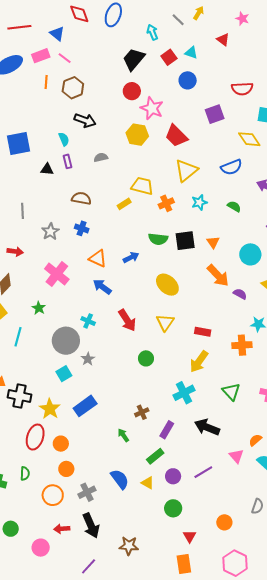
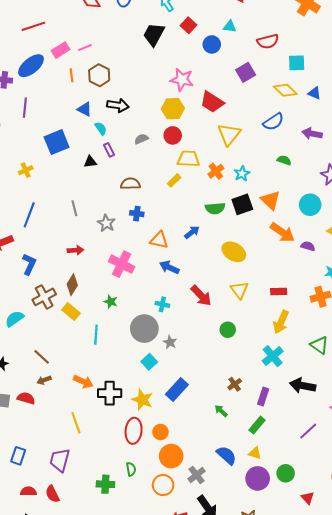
blue triangle: (57, 34) -> (85, 109), moved
cyan triangle: (191, 53) -> (230, 26), moved
pink line: (65, 58) -> (85, 48), turned -48
red circle: (132, 91) -> (173, 135), moved
cyan star: (199, 202) -> (242, 174), moved
orange triangle: (213, 242) -> (270, 200), size x1.5
orange circle: (66, 469) -> (171, 456), size x1.5
purple circle: (173, 476) -> (258, 478), moved, size x1.5

